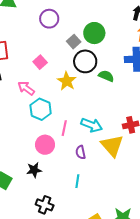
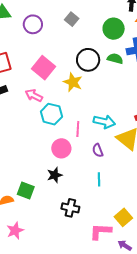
purple circle: (49, 19) -> (33, 24), moved
green circle: (94, 33) -> (114, 29), moved
gray square: (74, 42) -> (72, 19), moved
pink square: (40, 62) -> (44, 68), size x1.6
green semicircle: (106, 76) -> (115, 59), moved

